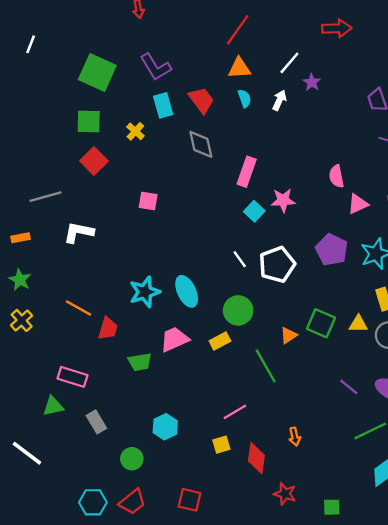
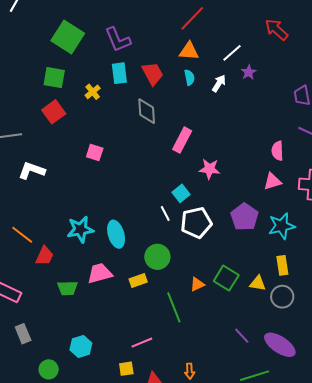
red arrow: (337, 28) -> (277, 30), turned -145
pink semicircle: (336, 176) -> (277, 151), moved
cyan square: (254, 211) -> (181, 193), moved

